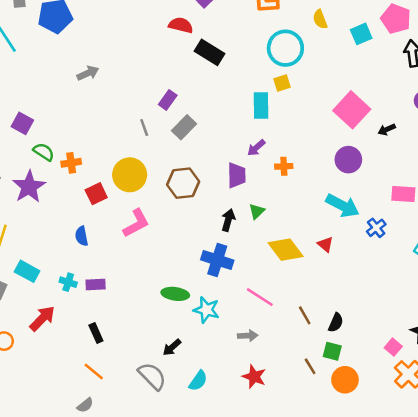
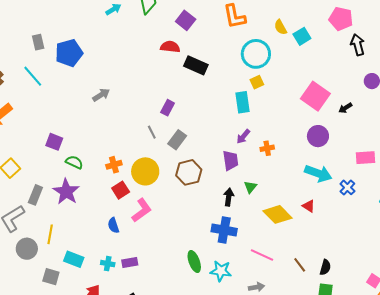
cyan square: (361, 34) -> (302, 36), moved
gray rectangle: (184, 127) -> (177, 140), moved
orange cross: (71, 163) -> (114, 165), moved
pink L-shape: (136, 223) -> (142, 210), moved
green ellipse: (175, 294) -> (194, 262), turned 70

